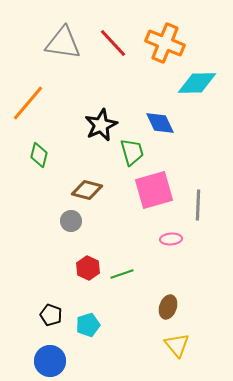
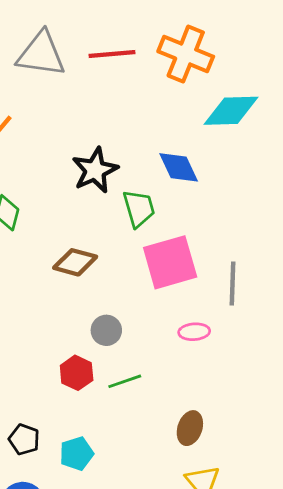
red line: (113, 43) -> (112, 54), turned -52
gray circle: (71, 221) -> (106, 330), moved

